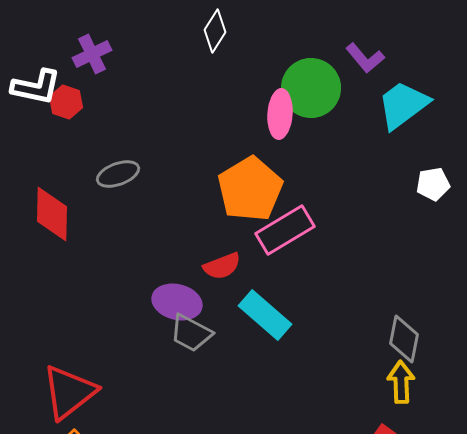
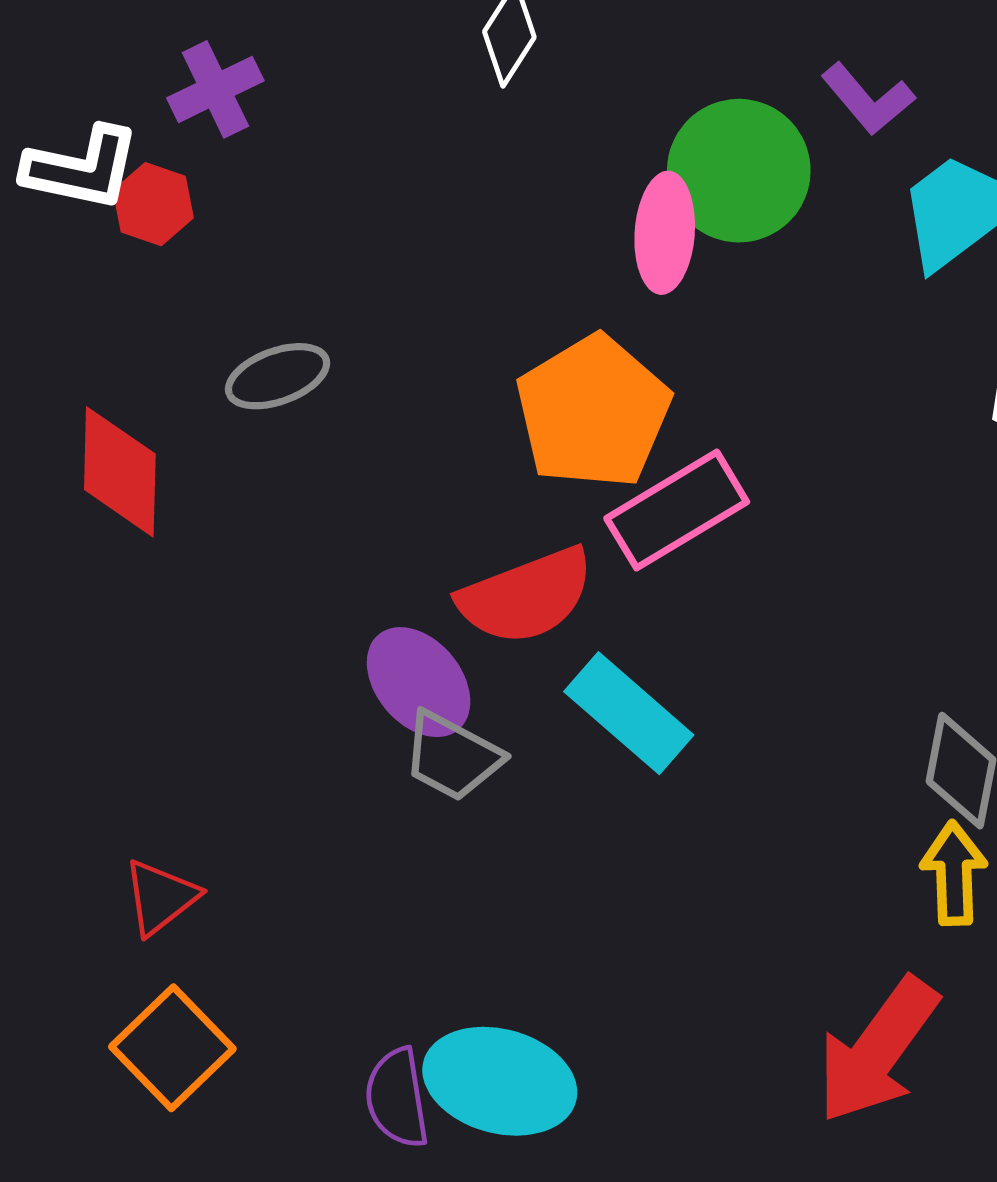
red semicircle: (222, 266) -> (526, 596), size x1.5
purple ellipse: (177, 302) -> (419, 682), turned 36
red triangle: (69, 392) -> (160, 897), size x0.6

